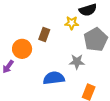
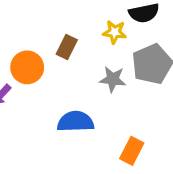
gray star: (77, 62) -> (113, 79), moved

